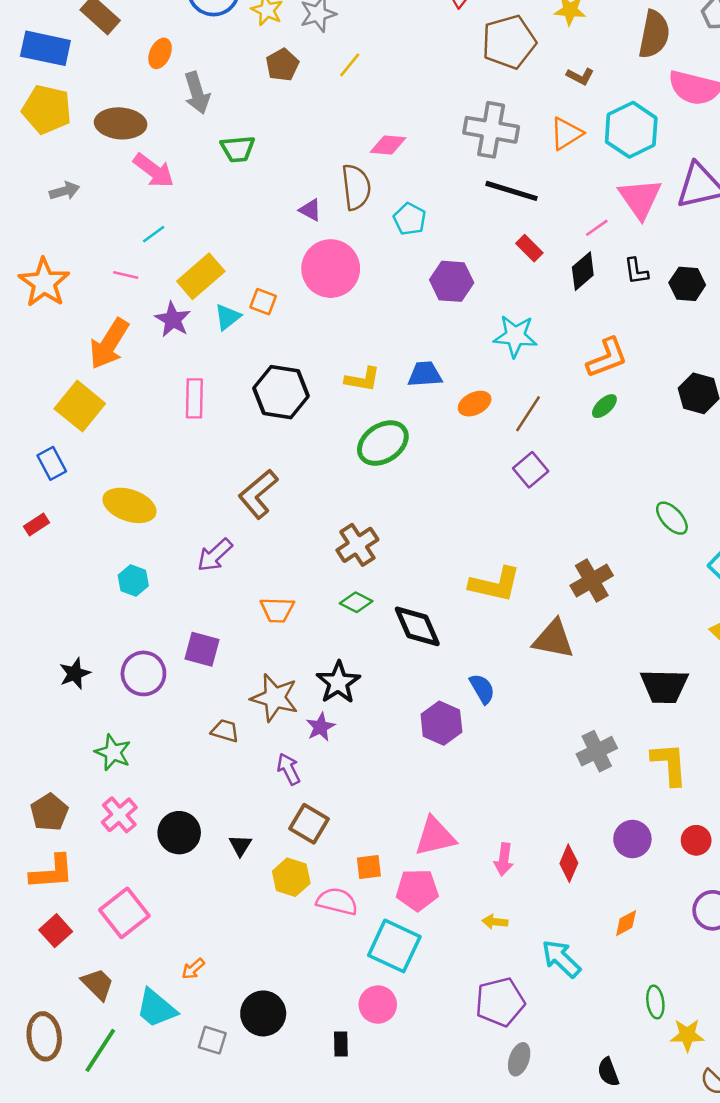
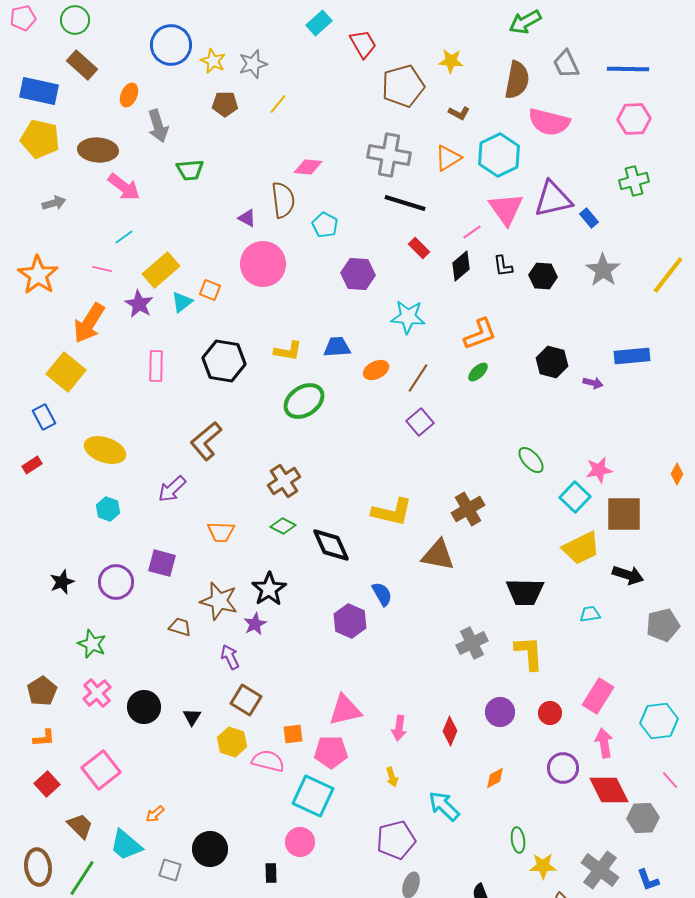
brown pentagon: (282, 65) -> (225, 104), turned 30
orange L-shape: (52, 872) -> (44, 738), size x0.6
yellow arrow: (495, 922) -> (392, 777), turned -114

